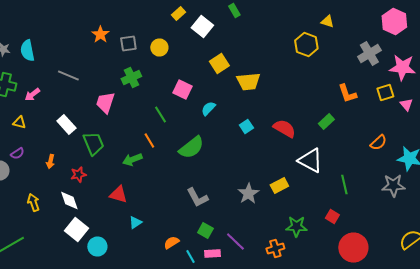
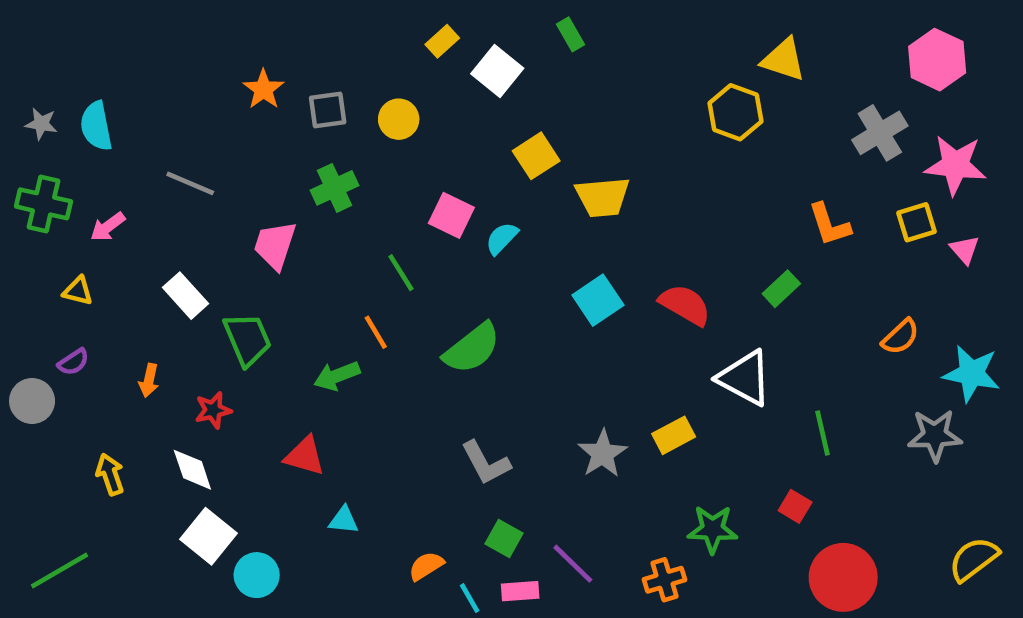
yellow triangle: (327, 22) -> (784, 60), size x1.5
cyan semicircle: (208, 108) -> (502, 238), moved
cyan square: (246, 126) -> (598, 300), size x1.5
cyan triangle: (135, 222) -> (344, 520), turned 40

